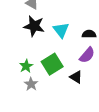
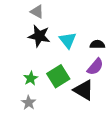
black triangle: (76, 77) -> (84, 90), size x1.5
gray star: (31, 84) -> (29, 103), moved

